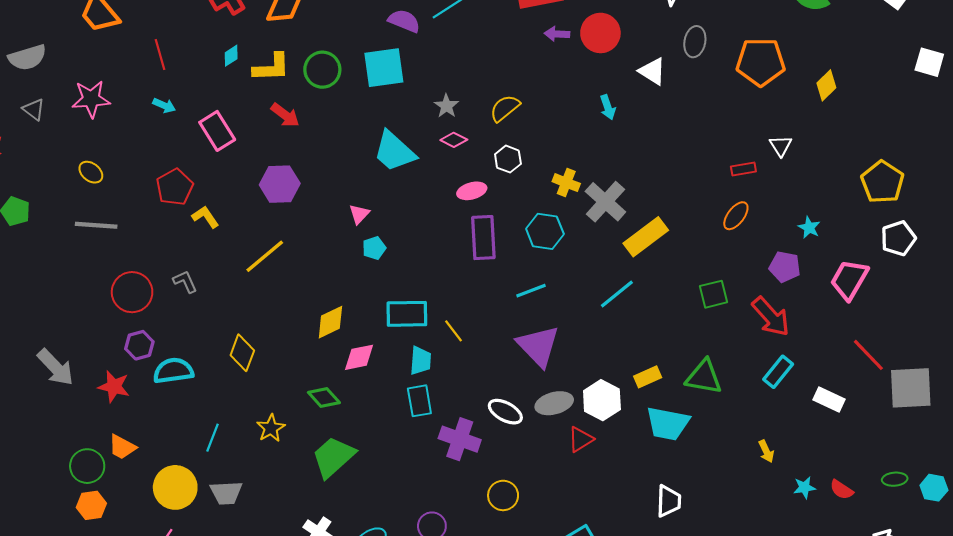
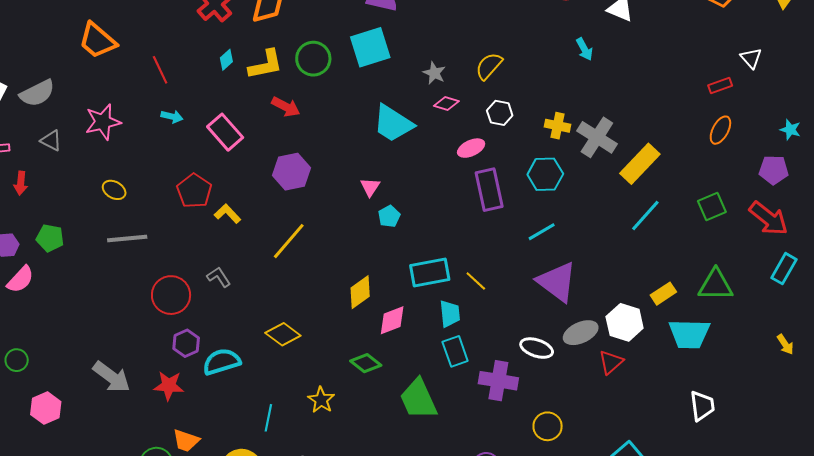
cyan line: (617, 294) -> (645, 215), moved
yellow diamond: (242, 353) -> (283, 334), turned -64
green trapezoid: (333, 457) -> (418, 399), moved, turned -63

